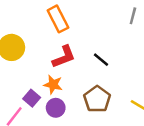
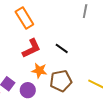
orange star: (53, 85) -> (39, 71), moved
brown pentagon: (97, 99) -> (61, 81), turned 30

